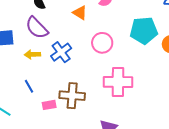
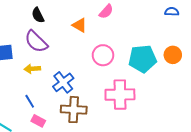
cyan pentagon: (144, 31) -> (142, 59), moved
blue cross: (61, 52) -> (63, 82), moved
pink rectangle: (49, 105) -> (38, 121), moved, turned 40

